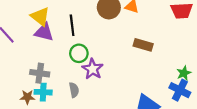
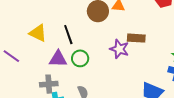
purple triangle: (44, 32) -> (58, 59), moved
purple star: (93, 69) -> (119, 49), moved

